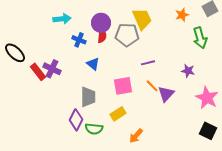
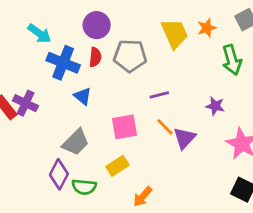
cyan arrow: (62, 19) -> (39, 33), turned 42
yellow trapezoid: (142, 19) -> (175, 33), moved
purple circle: (101, 23) -> (97, 25), moved
blue cross: (79, 40) -> (63, 63), size x1.6
gray trapezoid: (88, 97) -> (76, 142), turned 45

